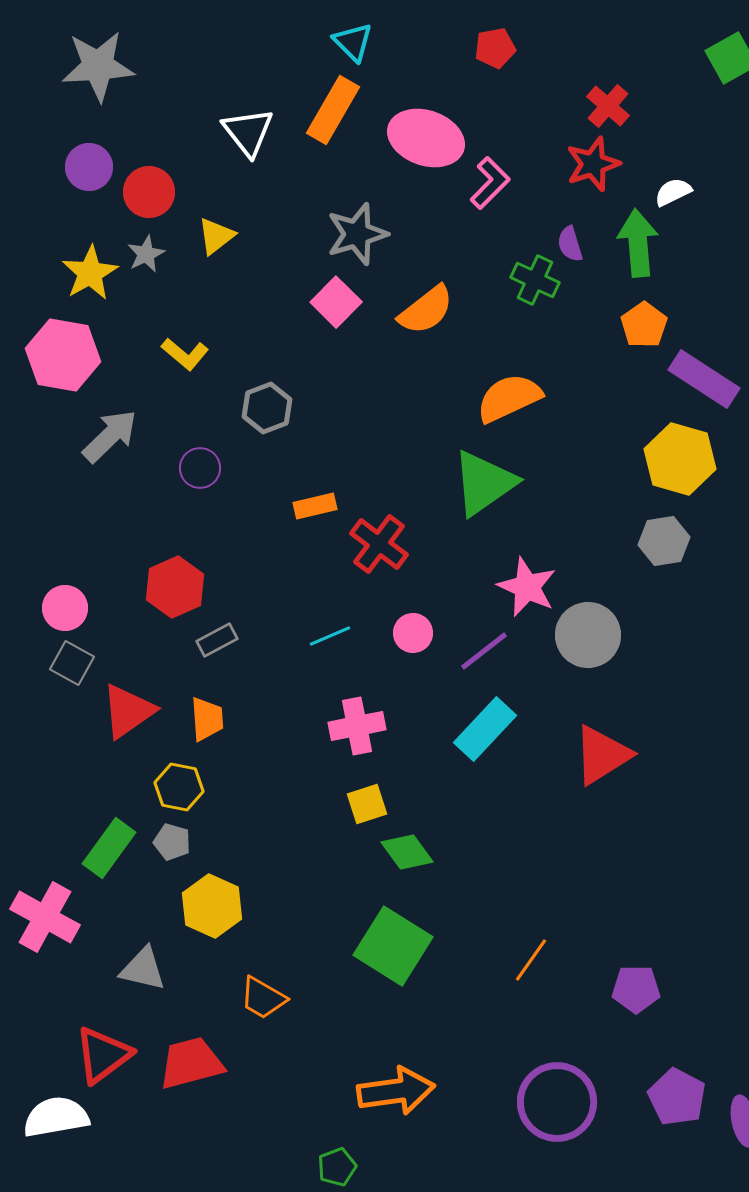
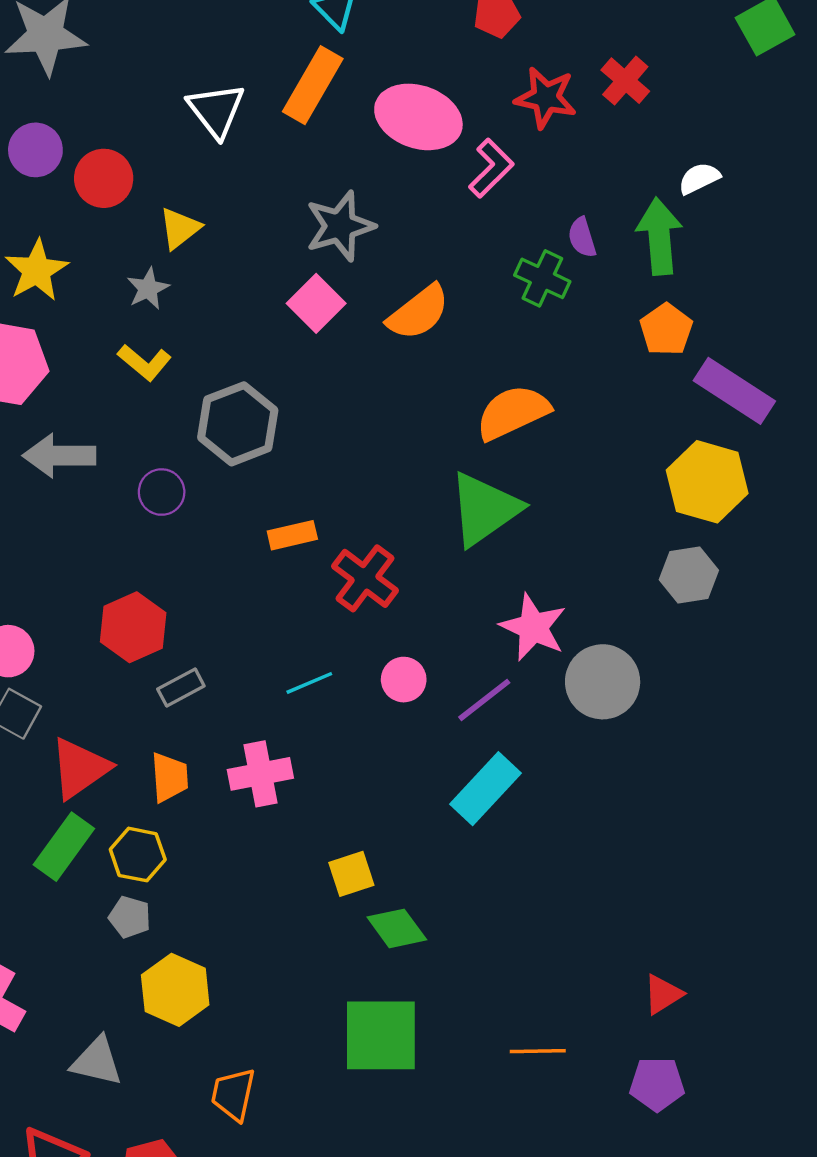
red star: (593, 164) -> (546, 98), moved, turned 30
gray star: (146, 254) -> (148, 289), moved
gray hexagon: (267, 408) -> (238, 424), size x1.4
gray arrow: (110, 436) -> (59, 456), turned -136
pink cross: (357, 726) -> (260, 774), moved
red triangle: (602, 755) -> (663, 994), moved, size x0.6
green rectangle: (109, 848) -> (64, 847), moved
green square: (393, 946) -> (381, 1035), turned -32
orange line: (531, 960) -> (538, 1051), turned 54
orange trapezoid: (263, 998) -> (233, 1094), turned 72

